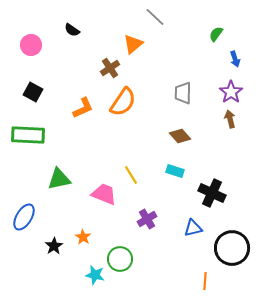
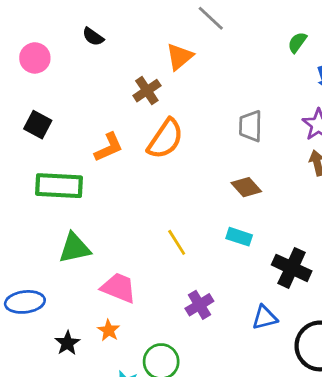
green rectangle: (28, 135) -> (59, 186), moved
pink trapezoid: (104, 194) -> (119, 288), moved
blue ellipse: (24, 217) -> (25, 302), turned 52

